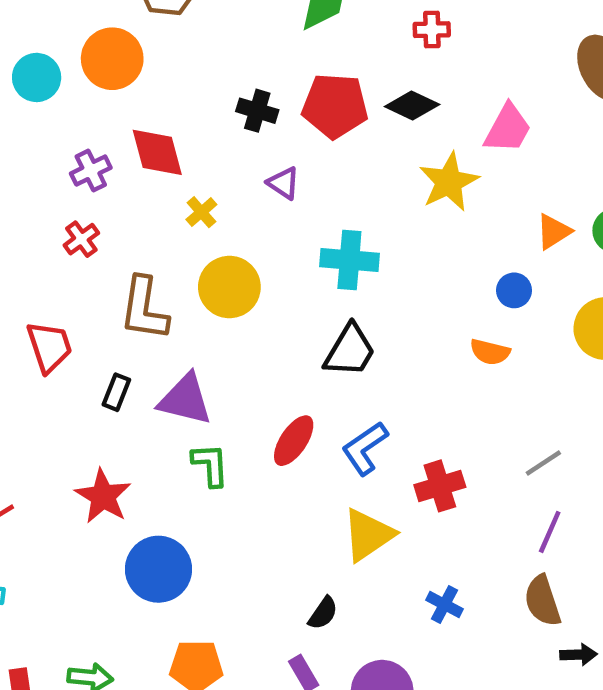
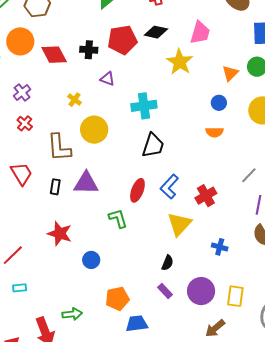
red diamond: (157, 152) -> (54, 55), moved
green L-shape: (210, 465) -> (118, 218), moved
blue circle: (159, 569) -> (91, 260), size x0.6

